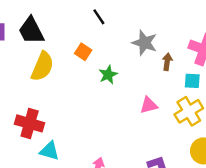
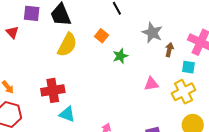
red cross: (30, 123) -> (53, 90), turned -30

